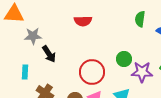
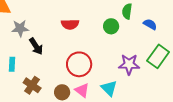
red semicircle: (83, 21) -> (70, 24), moved
green circle: (124, 59) -> (111, 26), moved

